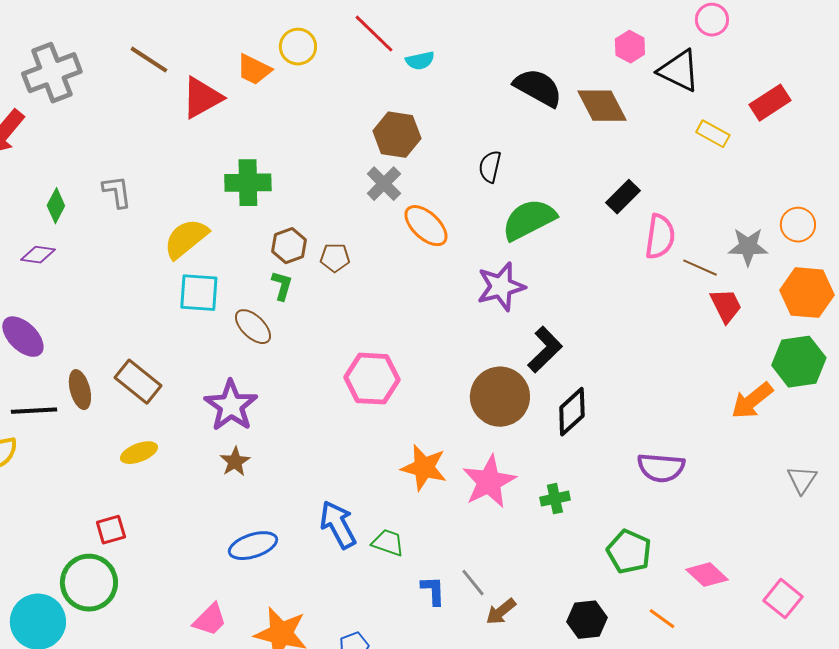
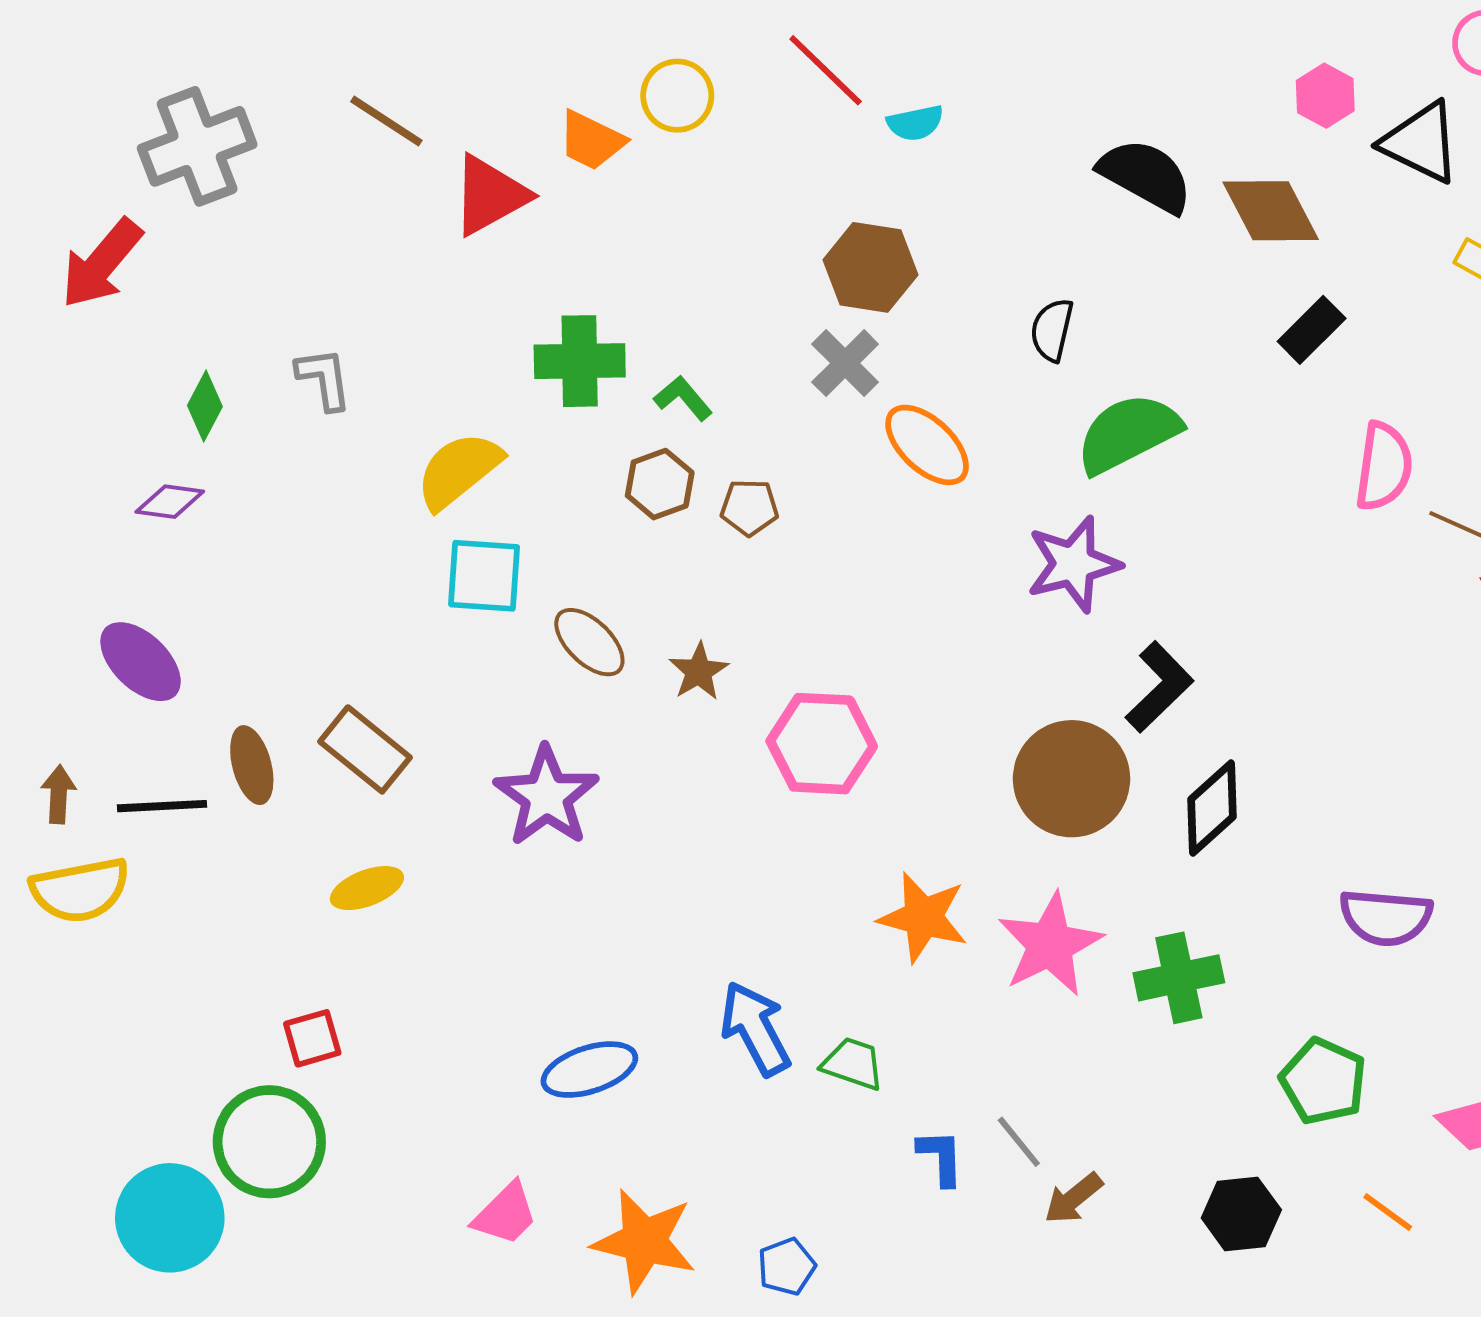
black rectangle: (623, 197) -> (1312, 330), moved
green L-shape: (282, 286) -> (683, 398), moved, turned -56
brown star: (235, 462) -> (699, 671), moved
green cross: (555, 499) -> (1179, 978), size x1.5

